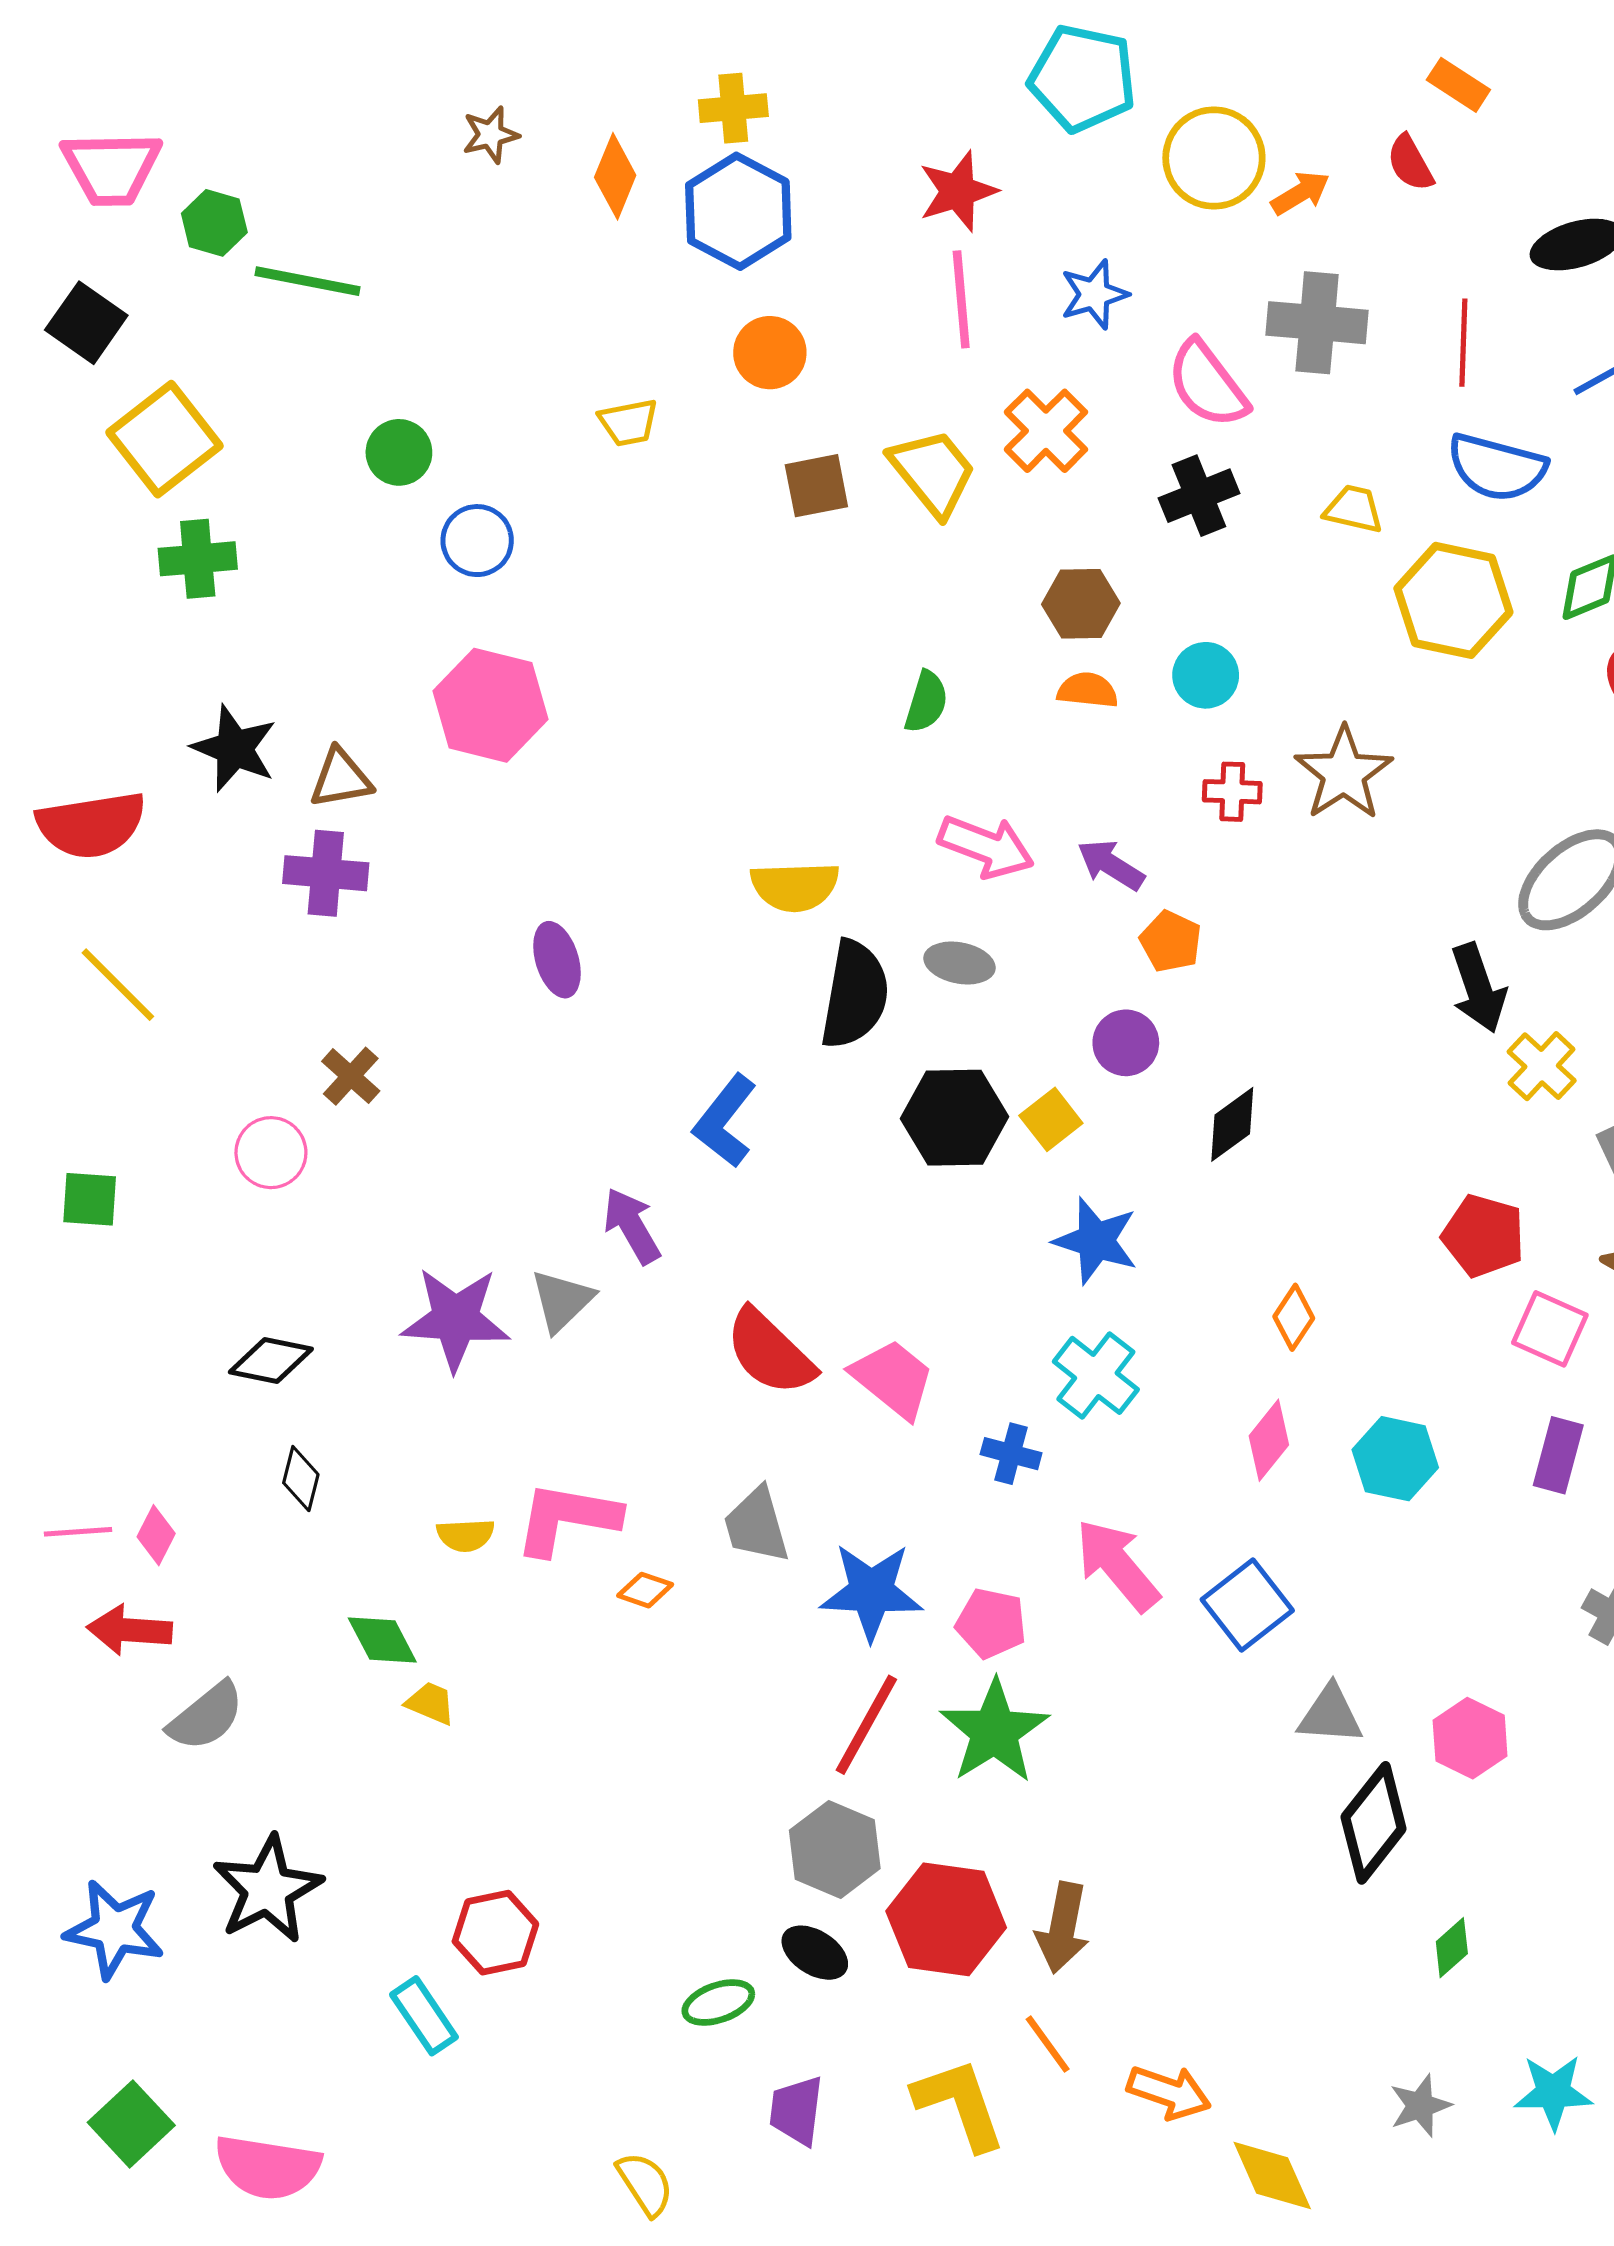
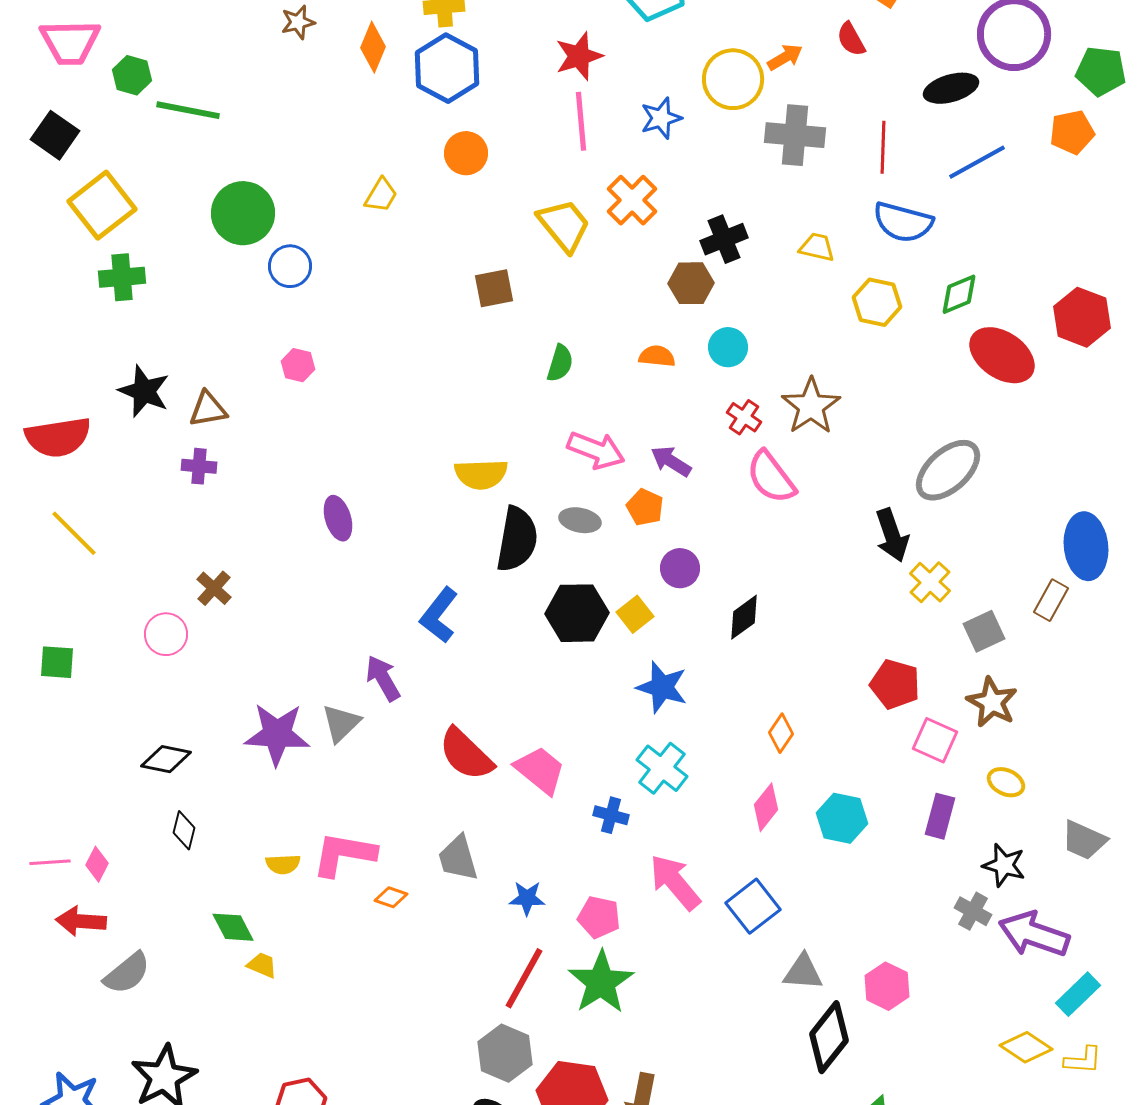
yellow circle: (1214, 158) -> (733, 79), moved
pink semicircle: (1207, 384) -> (771, 477), moved
yellow trapezoid: (629, 422) -> (381, 195), turned -48
green circle: (399, 452) -> (243, 213), size x1.6
brown square: (816, 486) -> (494, 288), moved
yellow hexagon: (1453, 600) -> (877, 302), size x0.7
brown hexagon: (1081, 604) -> (691, 283), moved
pink hexagon: (490, 705) -> (298, 365), size x0.5
red cross: (1232, 792) -> (744, 417), turned 32
purple cross: (326, 873) -> (199, 466), size x0.7
orange pentagon: (1171, 941) -> (645, 507), moved
blue star: (871, 1592) -> (527, 898), size x0.6

